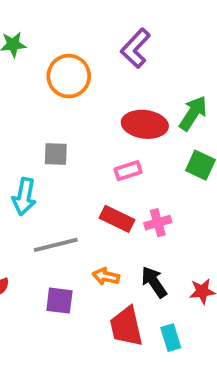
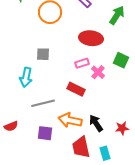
green arrow: (193, 113) -> (117, 15), moved
pink cross: (158, 223) -> (98, 72), moved, turned -32
orange arrow: (106, 276) -> (70, 120), size x1.6

